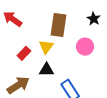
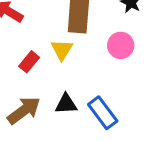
black triangle: (47, 70) -> (66, 104), moved

